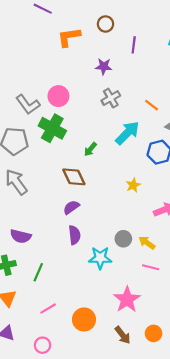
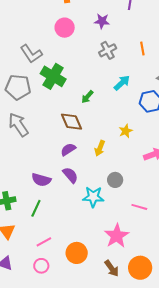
pink circle: (58, 96) -> (65, 28), moved
orange line: (152, 105) -> (142, 49), moved, turned 40
cyan arrow: (127, 133) -> (122, 83), size x0.7
purple semicircle: (74, 235) -> (70, 175), turned -36
purple semicircle: (21, 236) -> (41, 180), moved
yellow arrow: (147, 243) -> (100, 148), moved, turned -105
orange circle: (154, 333) -> (140, 268), size x1.5
pink circle: (43, 345) -> (41, 266), moved

